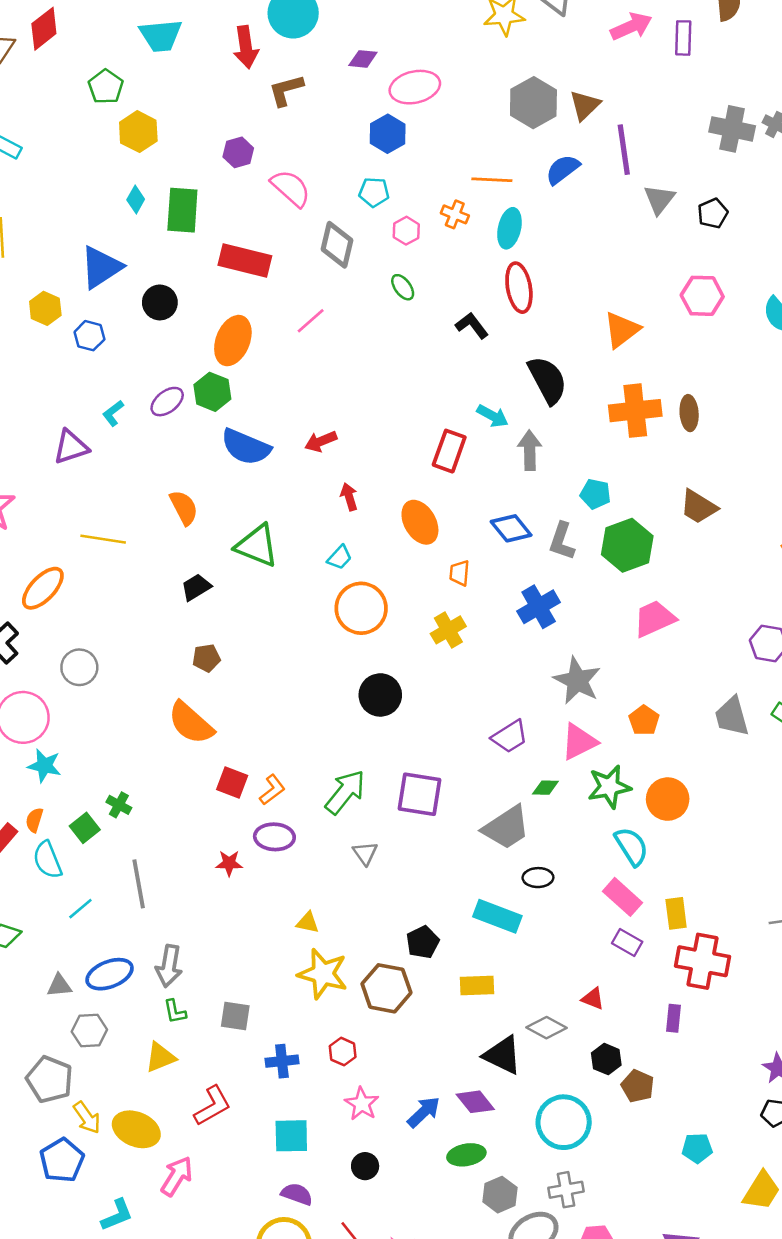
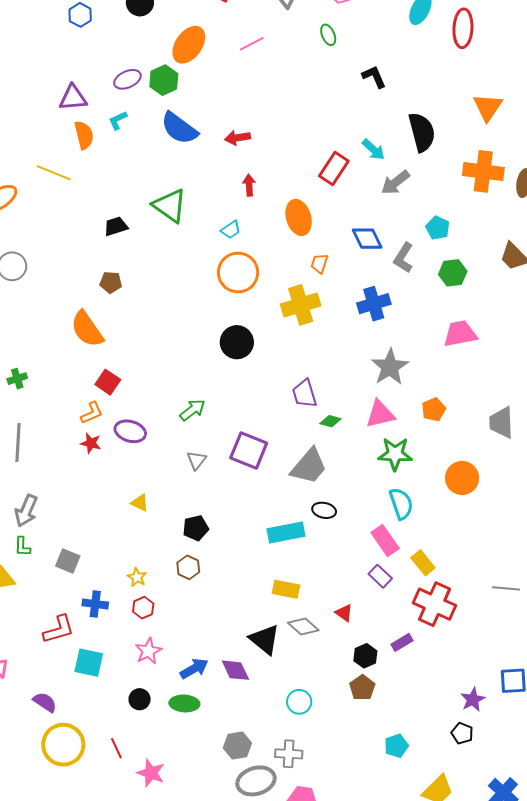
red ellipse: (519, 288) -> (463, 28), moved
orange triangle: (622, 330) -> (488, 107), turned -32
cyan L-shape: (113, 413) -> (118, 120), moved
purple triangle: (71, 447) -> (73, 98), moved
gray arrow: (530, 450) -> (395, 183), turned -140
orange semicircle: (184, 508) -> (84, 135), moved
green hexagon: (627, 545) -> (453, 273), size x0.7
yellow cross: (448, 630) -> (301, 305), size x1.4
purple trapezoid: (510, 737) -> (304, 394), moved, turned 92
green diamond: (545, 788) -> (330, 421), moved
orange L-shape: (272, 790) -> (92, 413), moved
green arrow: (345, 792) -> (192, 410), size x0.7
purple square: (419, 794) -> (249, 450), moved
orange circle: (668, 799) -> (462, 478), moved
green cross: (119, 805) -> (17, 379), turned 30
gray trapezoid: (506, 828) -> (309, 466), turned -30
yellow rectangle: (676, 913) -> (423, 563), turned -45
cyan rectangle: (497, 916) -> (286, 533), turned -45
black pentagon: (423, 942) -> (196, 528), moved
yellow star: (323, 974) -> (137, 577), moved, size x0.5
yellow rectangle: (477, 985) -> (286, 589), moved
brown hexagon: (386, 988) -> (188, 567), size x0.6
purple rectangle: (673, 1018) -> (402, 642), turned 40
black hexagon: (606, 1059) -> (365, 656), moved
red L-shape: (212, 1106) -> (59, 629), moved
cyan circle: (564, 1122) -> (299, 702), size x0.6
cyan pentagon: (697, 1148) -> (396, 746), turned -30
green ellipse: (466, 1155) -> (184, 703), moved
purple semicircle: (297, 1194) -> (45, 702), moved

